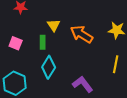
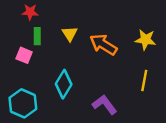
green rectangle: (43, 42) -> (37, 36), moved

